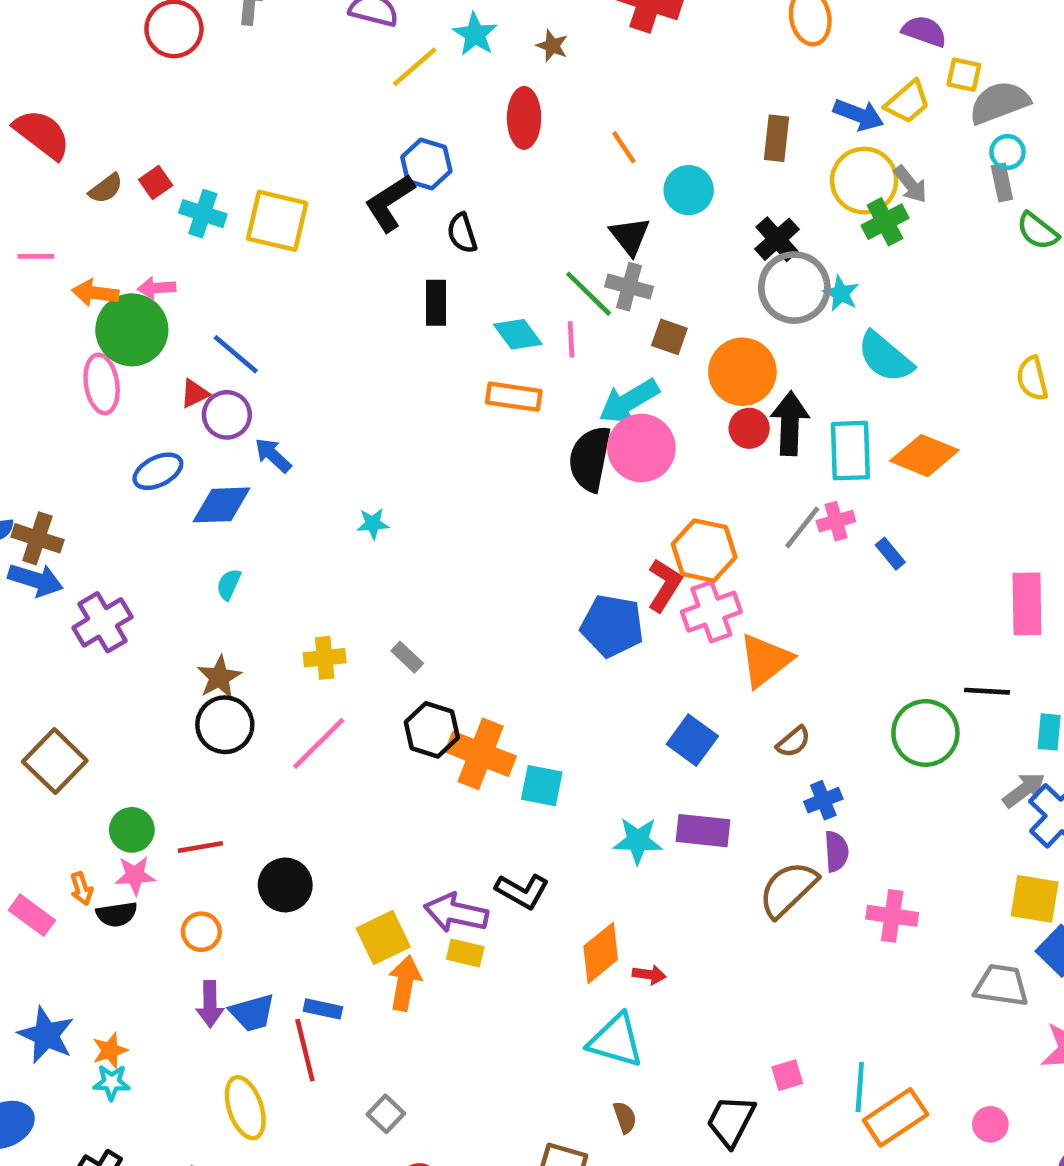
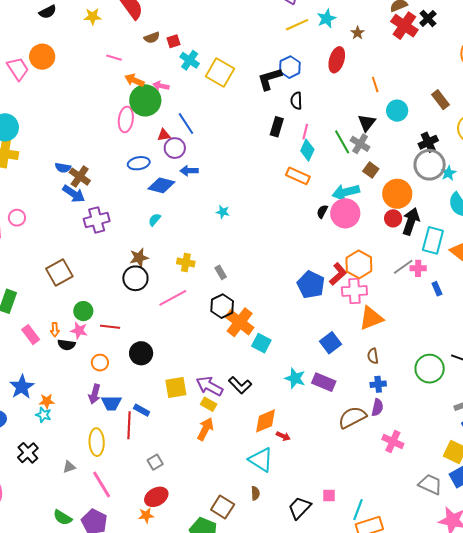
brown rectangle: (776, 138) -> (441, 100), turned -60
cyan diamond: (518, 334) -> (307, 150), turned 45
pink line: (571, 339) -> (305, 132), moved
blue arrow: (273, 455) -> (189, 171), turned -60
black semicircle: (590, 459) -> (322, 211), size x0.5
brown semicircle: (793, 742) -> (373, 356), turned 105
orange arrow: (405, 983) -> (205, 429), moved

